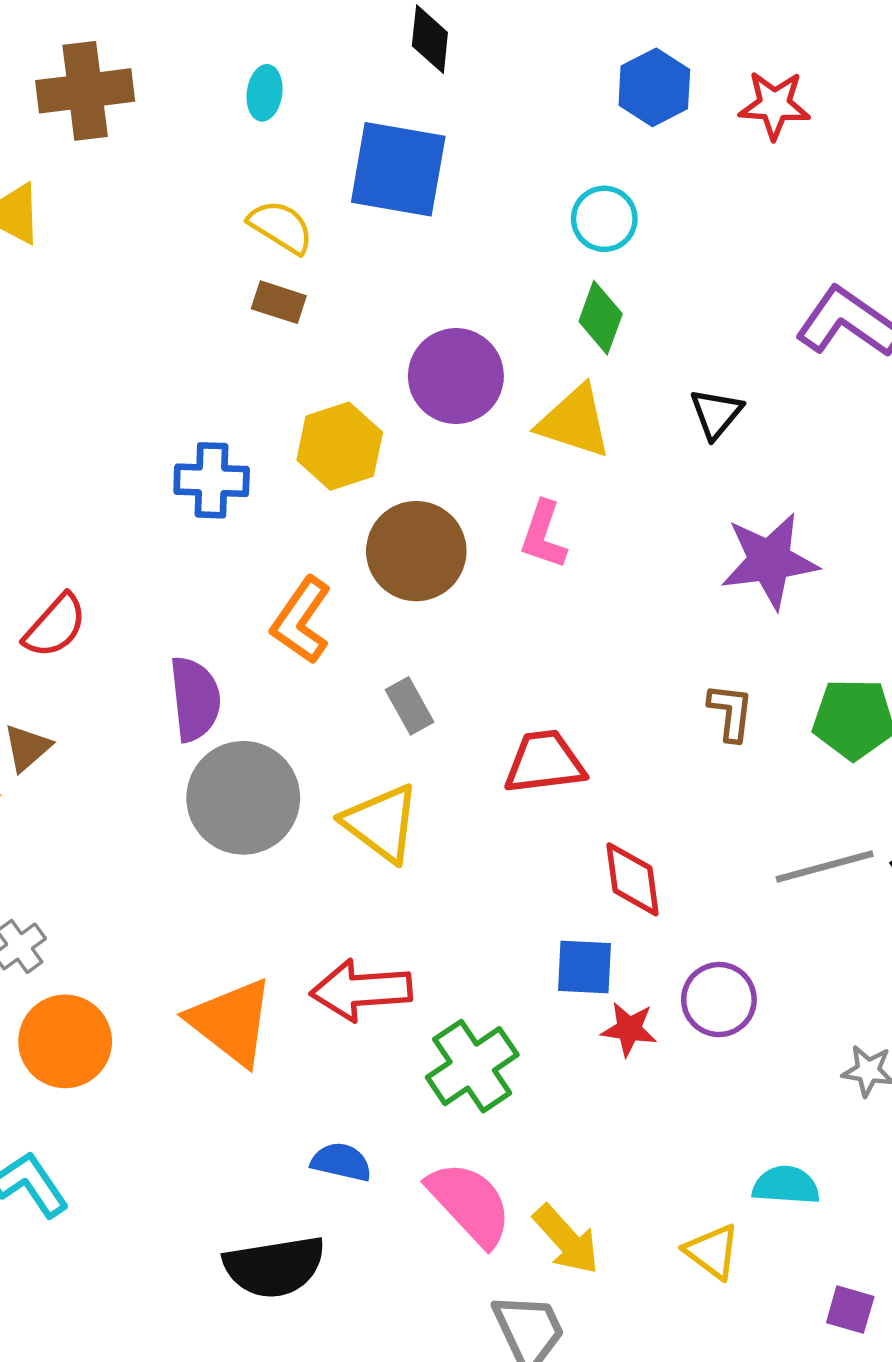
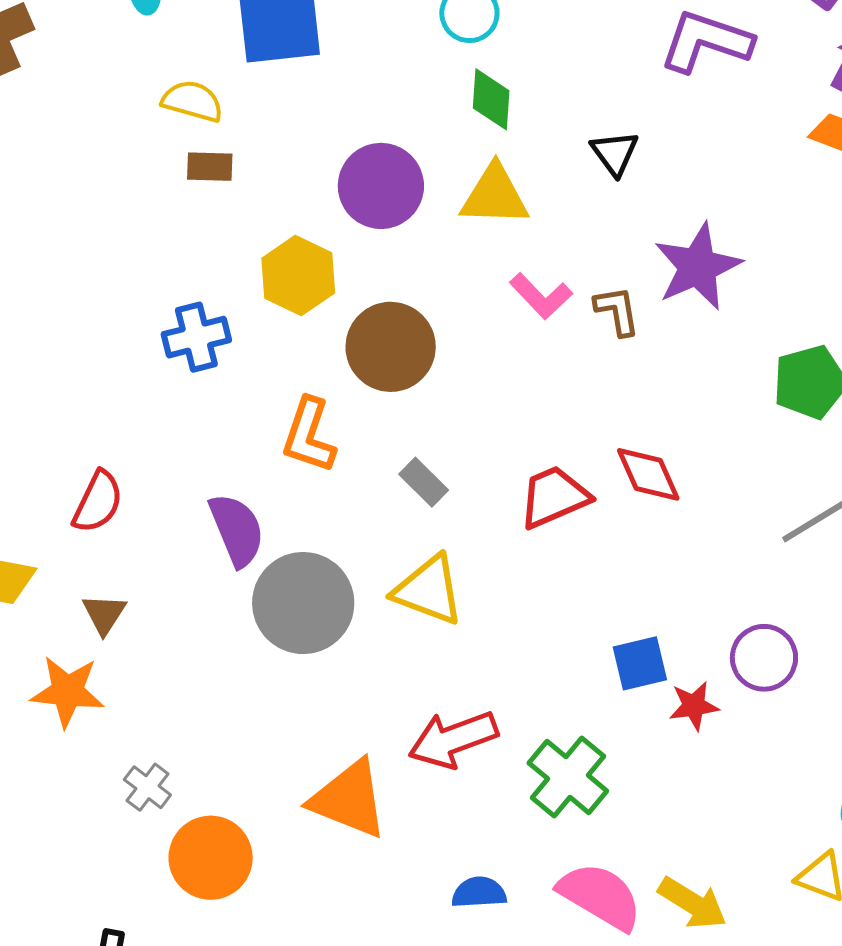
pink L-shape: (543, 535) -> (541, 296), moved, turned -46
brown L-shape: (731, 712) -> (617, 311), moved
red diamond: (633, 879) -> (648, 474), moved

